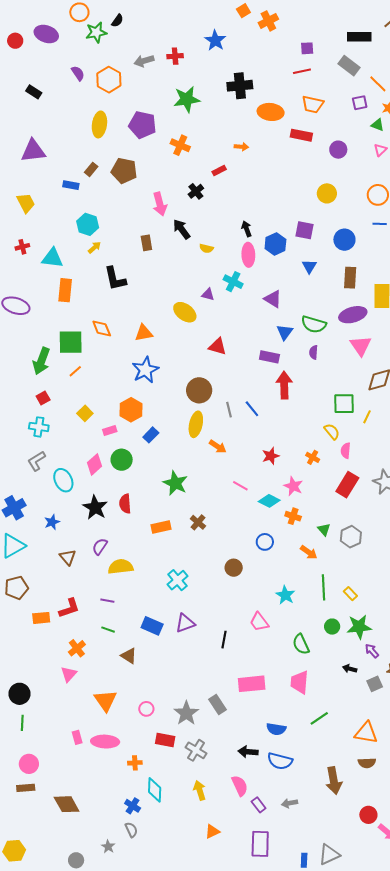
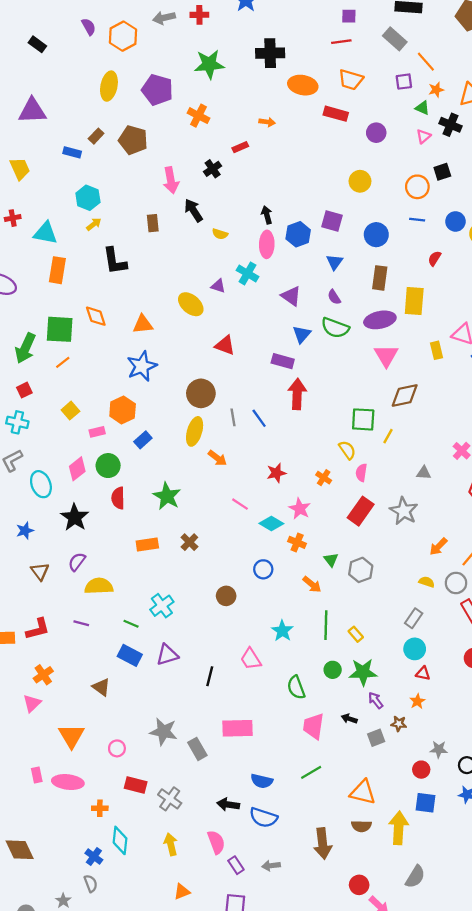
purple semicircle: (313, 352) -> (334, 297), moved, turned -40
red semicircle: (125, 504) -> (118, 498), moved
green line: (108, 630) -> (131, 624), moved
pink trapezoid: (300, 682) -> (314, 726), moved
gray star: (186, 713) -> (164, 732), moved, turned -30

